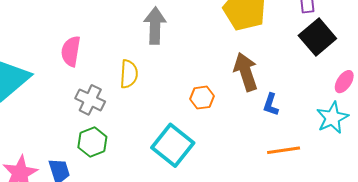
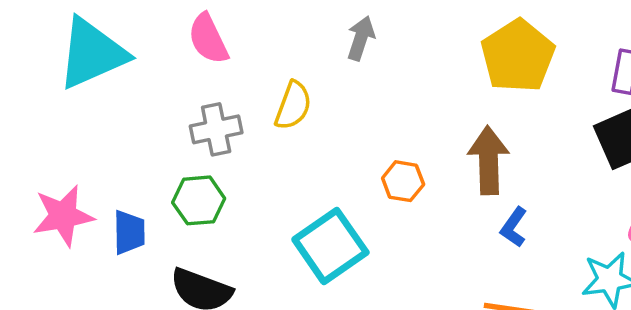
gray arrow: (155, 26) -> (361, 38), size x0.7
pink semicircle: (71, 51) -> (208, 39), turned -52
gray cross: (90, 100) -> (216, 129), turned 36

